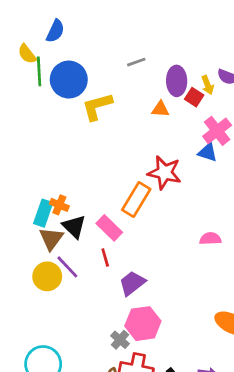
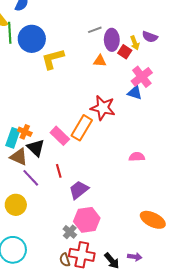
gray line: (136, 62) -> (95, 30), moved
pink rectangle: (109, 228) -> (60, 136), moved
brown triangle: (51, 239) -> (19, 157), turned -42
yellow circle: (47, 276) -> (16, 205), moved

